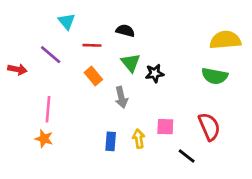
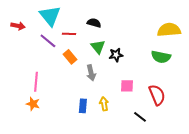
cyan triangle: (67, 21) -> (50, 16), size x1.6
purple line: (51, 55) -> (48, 41), moved
red arrow: (17, 69) -> (18, 26), moved
pink square: (165, 127) -> (127, 86), moved

